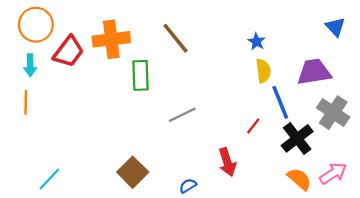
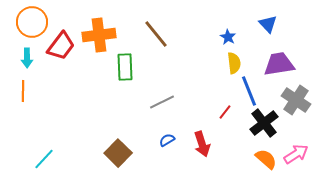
blue triangle: (335, 27) -> (268, 24), moved
blue semicircle: (188, 186) -> (167, 140), moved

